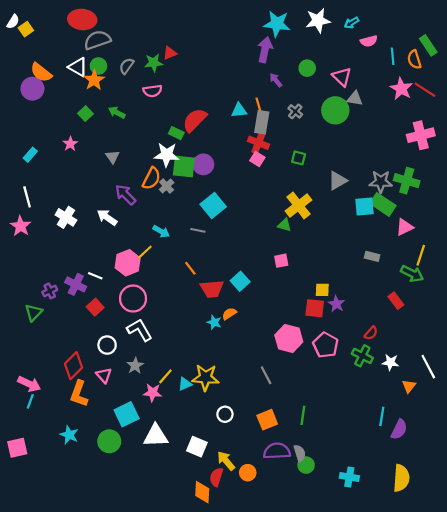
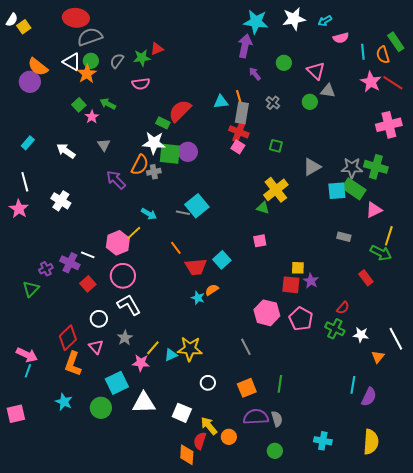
green circle: (335, 110) -> (310, 102), size x0.6
pink star: (70, 144) -> (92, 117), moved
gray cross: (167, 186) -> (154, 172), turned 32
cyan square: (213, 206) -> (197, 206), moved
white arrow: (107, 217) -> (66, 151), moved
green circle: (306, 465) -> (275, 451), moved

